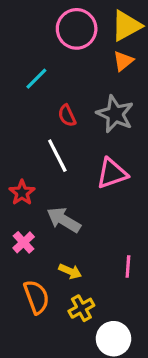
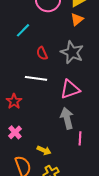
white line: (57, 156) -> (36, 78), turned -55
gray arrow: (64, 220) -> (67, 118), moved, turned 45
pink line: (128, 266) -> (80, 138), moved

